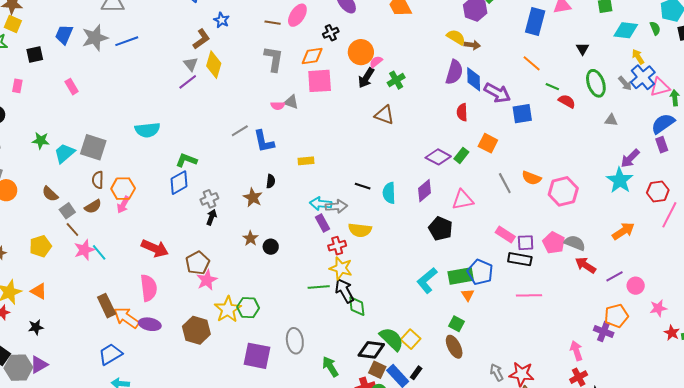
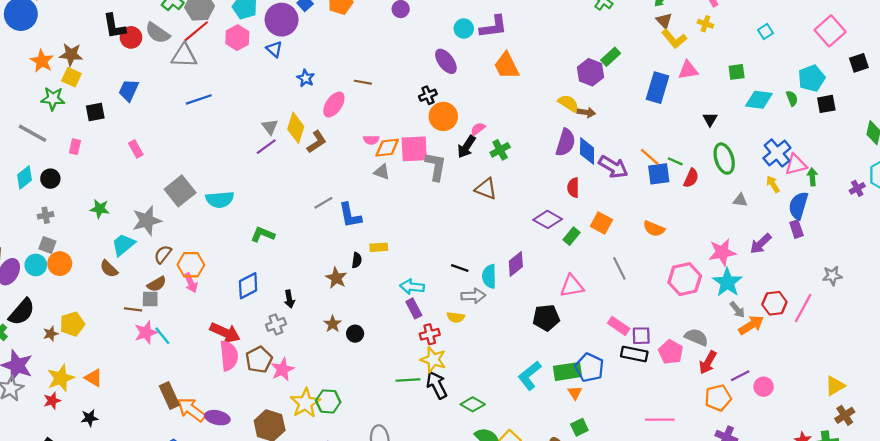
pink ellipse: (297, 15) -> (334, 105), moved
gray star: (95, 38) -> (147, 221), moved
brown L-shape: (201, 39) -> (317, 142), moved
orange circle: (361, 52) -> (443, 116), moved
orange diamond: (312, 56) -> (387, 148), moved
yellow arrow: (638, 57) -> (773, 184), moved
gray L-shape: (274, 59) -> (436, 166), moved
orange line: (532, 63) -> (650, 157), moved
gray arrow: (625, 83) -> (737, 310), moved
red semicircle: (567, 101) -> (691, 178), turned 84
pink semicircle: (278, 106) -> (371, 140), moved
blue square: (522, 114) -> (659, 174), moved
blue semicircle: (663, 124) -> (798, 206), turned -40
gray square: (93, 147) -> (180, 191), moved, turned 32
cyan trapezoid: (64, 153) -> (123, 245), moved
purple diamond: (438, 157) -> (548, 219), moved
yellow rectangle: (306, 161) -> (379, 247), moved
orange semicircle: (531, 178) -> (654, 229), moved
brown semicircle: (98, 180) -> (163, 254), turned 36
cyan star: (620, 180) -> (727, 282), moved
blue diamond: (179, 183) -> (248, 286), moved
purple diamond: (425, 191) -> (516, 264), moved
red hexagon: (658, 191) -> (774, 303), moved
gray cross: (209, 199) -> (276, 324), moved
pink arrow: (123, 205) -> (191, 283), turned -54
gray arrow: (336, 206) -> (473, 296), moved
gray square: (67, 211) -> (150, 299), moved, turned 35
black arrow: (211, 217) -> (289, 299), turned 147
brown line: (72, 229) -> (133, 309), turned -42
black pentagon: (441, 229) -> (546, 318), turned -30
yellow semicircle: (360, 230) -> (456, 317), size x0.7
pink pentagon: (554, 243) -> (671, 352), moved
yellow pentagon: (40, 246) -> (72, 324), moved
brown pentagon: (198, 263) -> (259, 360), moved
red arrow: (586, 265) -> (708, 362), turned -95
pink semicircle: (149, 288) -> (229, 356), moved
pink line: (529, 295) -> (660, 420), moved
green diamond: (357, 306) -> (473, 404), moved, turned -55
pink star: (658, 308) -> (722, 252), moved, size x1.4
orange pentagon: (616, 316) -> (718, 398), moved
green square: (457, 324) -> (579, 427), moved, turned 35

